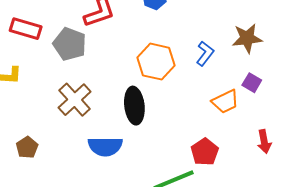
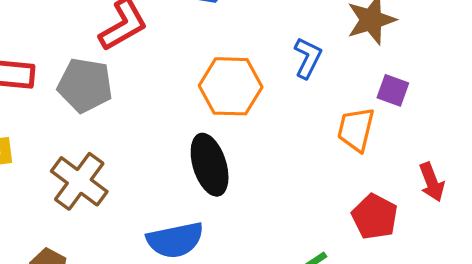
brown cross: (75, 100) -> (79, 181), moved
orange trapezoid: (225, 102) -> (356, 129), turned 140
red pentagon: (205, 152) -> (375, 217), moved

